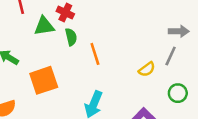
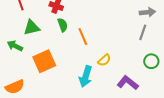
green triangle: (44, 26) -> (32, 28), moved
yellow semicircle: (147, 69) -> (104, 60), moved

